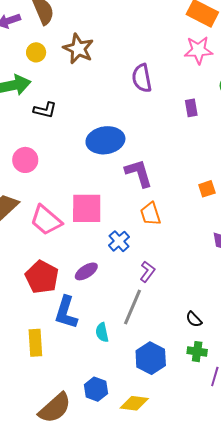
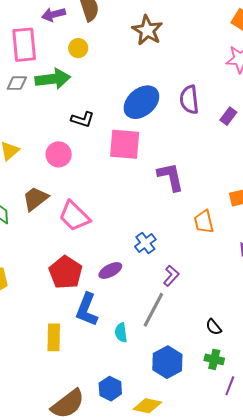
brown star: (78, 49) -> (147, 30), moved
purple semicircle: (142, 78) -> (189, 100), moved
purple rectangle: (191, 108) -> (228, 116), turned 42
black L-shape: (45, 110) -> (83, 119), moved
blue ellipse: (105, 140) -> (141, 102), moved, turned -36
pink square: (87, 208) -> (125, 144), moved
orange trapezoid: (151, 214) -> (204, 222), moved

